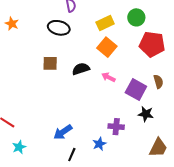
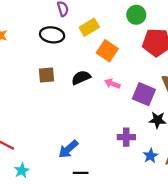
yellow rectangle: (105, 23) -> (89, 27), moved
blue star: (99, 144) -> (151, 156), moved
black line: (72, 155) -> (81, 173), turned 72

